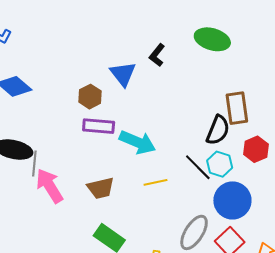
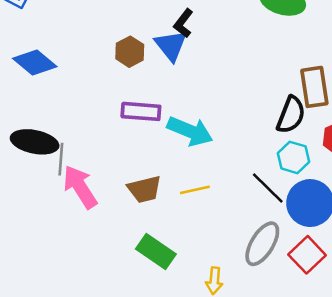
black L-shape: (157, 55) -> (183, 23), moved
brown hexagon: (90, 97) -> (130, 52), moved
black line: (198, 167) -> (268, 188), moved
yellow line: (155, 182) -> (195, 190), moved

